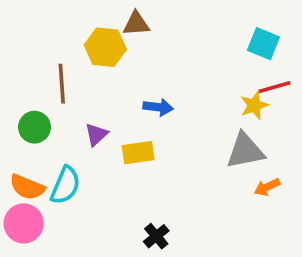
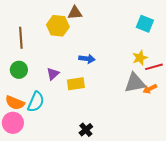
brown line: (62, 84) -> (21, 38), moved
red line: (274, 87) -> (154, 67), moved
orange arrow: (267, 187) -> (150, 89), moved

